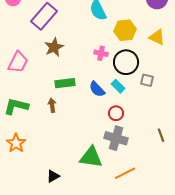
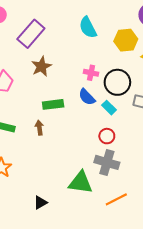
yellow hexagon: (125, 30) -> (126, 40), moved
blue semicircle: (97, 89) -> (87, 97), moved

